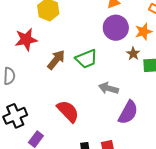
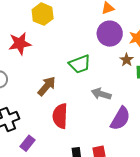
brown arrow: (56, 60) -> (47, 86), moved
red semicircle: (68, 111) -> (60, 116), turned -135

